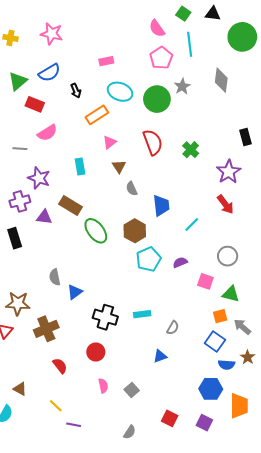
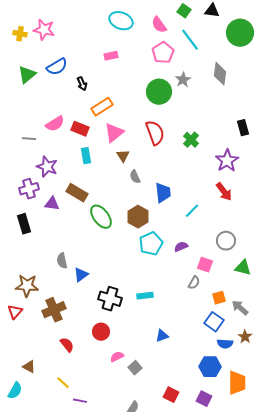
pink star: (52, 34) -> (44, 30), moved
cyan line: (190, 44) -> (190, 40), turned -30
cyan ellipse: (120, 92) -> (121, 21), moved
red rectangle: (35, 104) -> (80, 129), moved
pink triangle: (110, 142) -> (114, 133), size x1.5
green triangle: (231, 294) -> (243, 268), moved
gray semicircle: (173, 328) -> (194, 283), moved
pink semicircle: (103, 386) -> (117, 357), moved, turned -104

